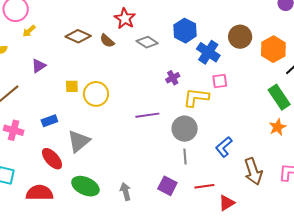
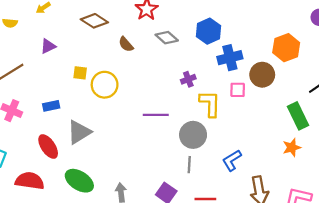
brown circle: (240, 37) -> (262, 75), moved
brown semicircle: (107, 41) -> (126, 44), moved
orange hexagon: (273, 49) -> (286, 48), moved
blue cross: (208, 52) -> (230, 58), turned 35
yellow L-shape: (196, 97) -> (210, 104), turned 76

